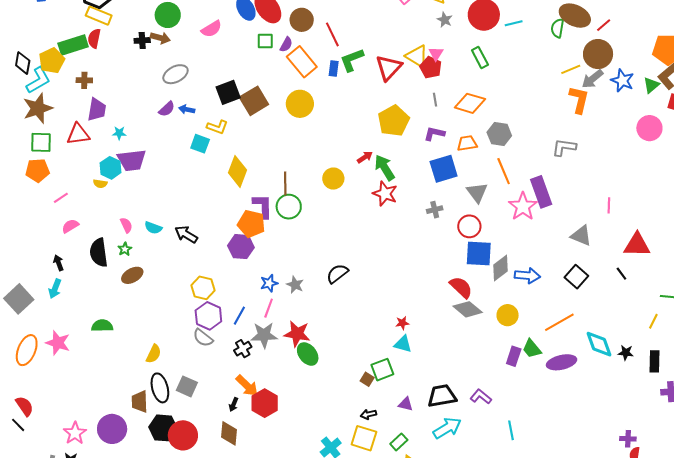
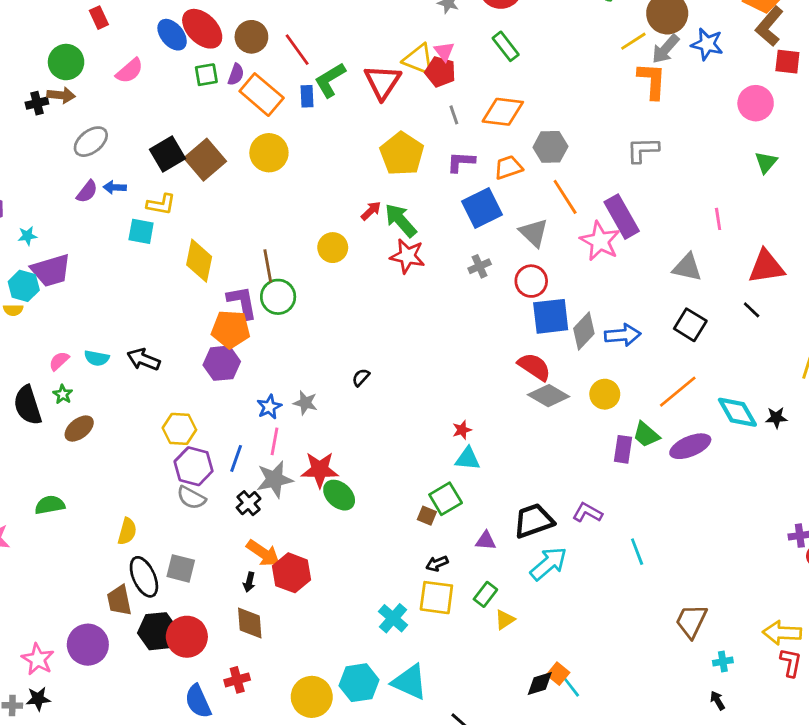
green triangle: (651, 85) -> (766, 162), moved
pink semicircle: (126, 225) -> (59, 361), turned -98
black semicircle: (337, 274) -> (361, 377), size x0.6

